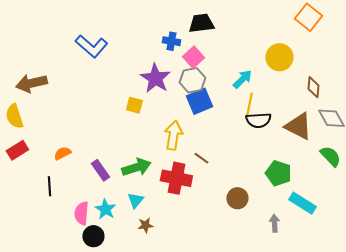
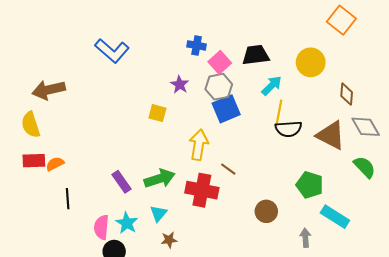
black trapezoid: (201, 23) -> (256, 55), moved
purple star: (155, 78) -> (180, 85), size x0.6
red rectangle: (17, 150) -> (34, 161), turned 30
orange semicircle: (62, 153) -> (55, 164), moved

